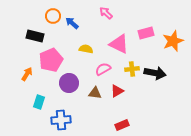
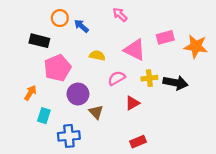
orange star: (173, 41) -> (196, 46), turned 30
orange arrow: (27, 74) -> (30, 93), moved
brown triangle: (95, 93) -> (96, 112), moved, turned 40

